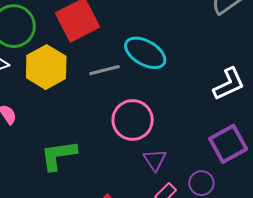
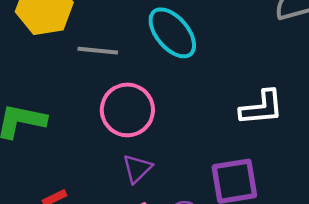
gray line: (105, 70) -> (98, 51), moved

